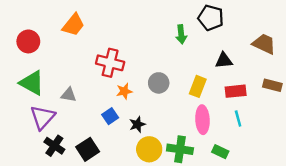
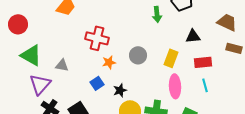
red circle: (28, 41) -> (18, 24), moved
brown rectangle: (272, 85) -> (234, 48), moved

